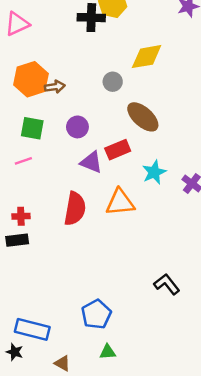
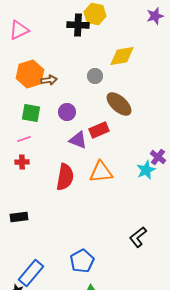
cyan star: (154, 172) -> (146, 170), moved
red cross: (21, 216) -> (22, 162), moved
black rectangle: (17, 240) -> (19, 217), moved
black L-shape: (167, 284) -> (138, 237), turned -90
blue rectangle: (32, 329) -> (31, 273), turned -64

